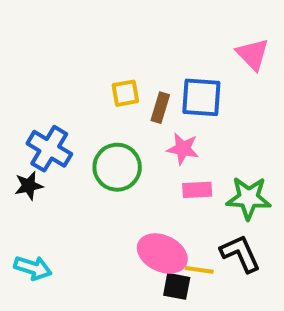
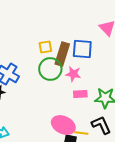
brown rectangle: (160, 108) -> (62, 54), size x1.6
green circle: (117, 167) -> (50, 69), moved

